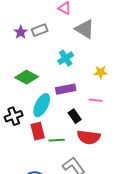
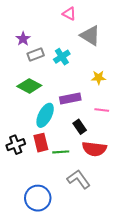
gray rectangle: (40, 30) -> (36, 54), moved
cyan cross: (66, 58) -> (62, 57), moved
yellow star: (101, 72) -> (99, 78), moved
black cross: (14, 116) -> (16, 145), moved

